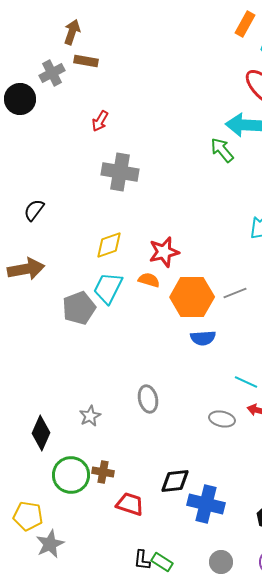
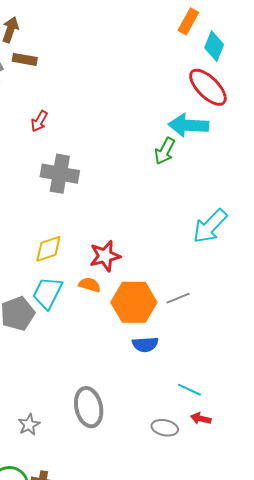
green arrow: (222, 150) -> (165, 151), turned -112
gray ellipse: (148, 399) -> (89, 407), size x1.4

